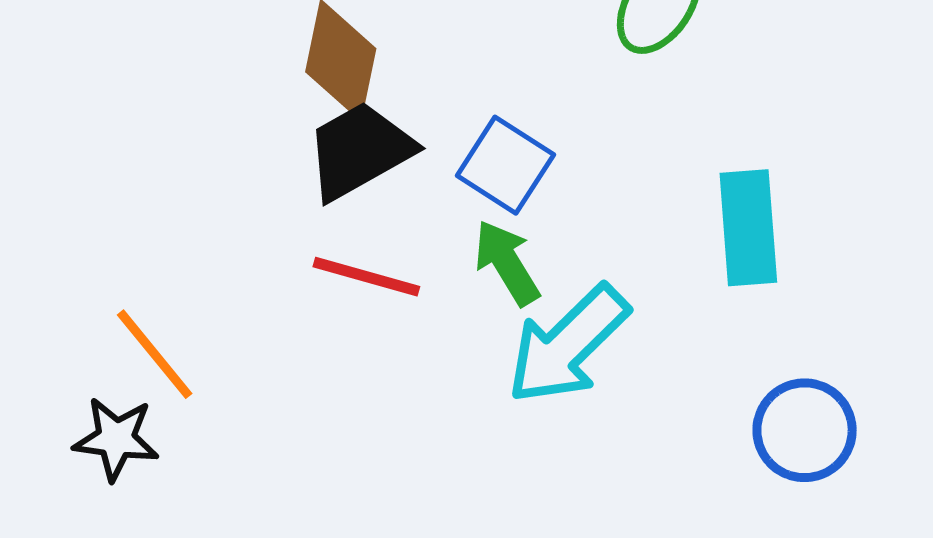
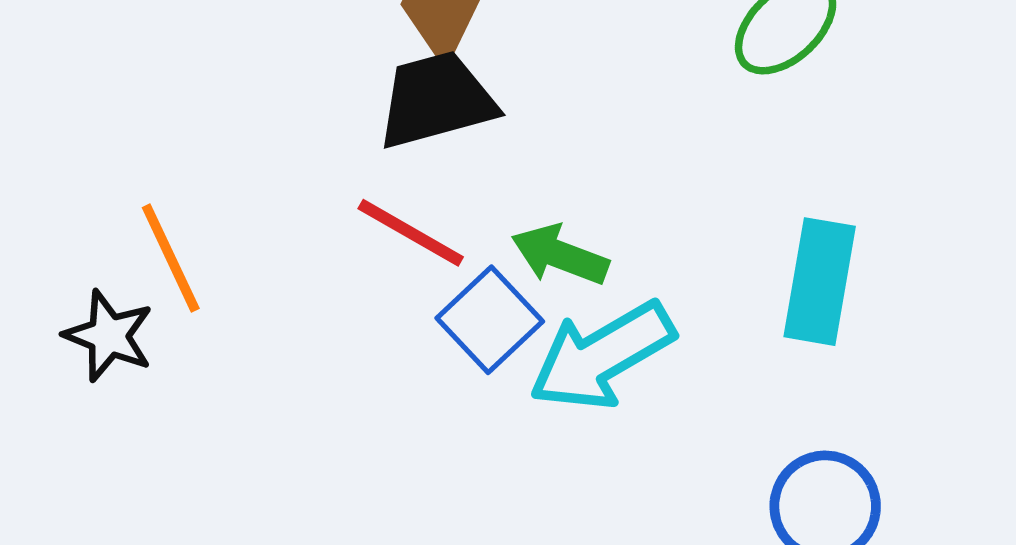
blue square: (505, 165) -> (490, 320), moved
green arrow: (507, 263) -> (560, 255), turned -52

